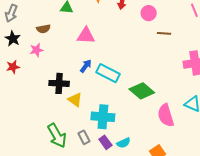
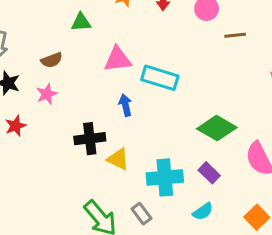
blue arrow: (86, 66) -> (125, 105), turned -40
cyan rectangle: (108, 73) -> (160, 78), moved
purple rectangle: (105, 142) -> (209, 173), moved

